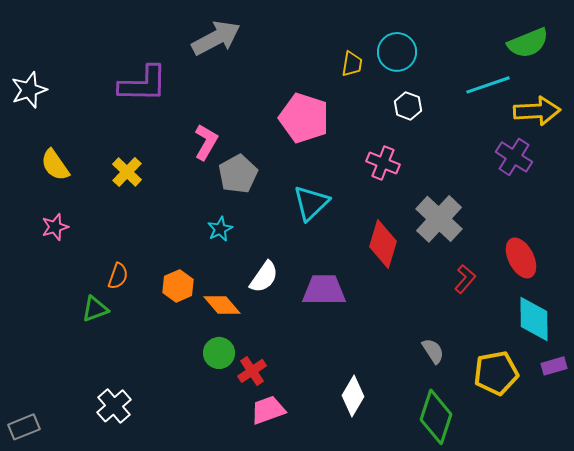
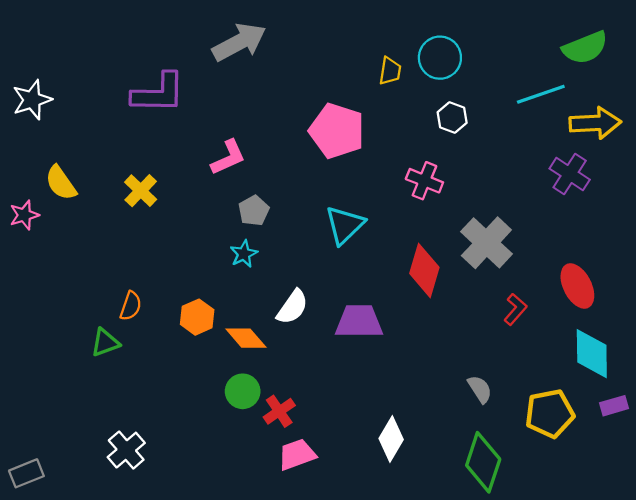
pink L-shape: (206, 142) -> (228, 157), turned 36
gray pentagon: (238, 174) -> (254, 211), moved, size x0.7
pink star: (55, 227) -> (24, 215), moved

